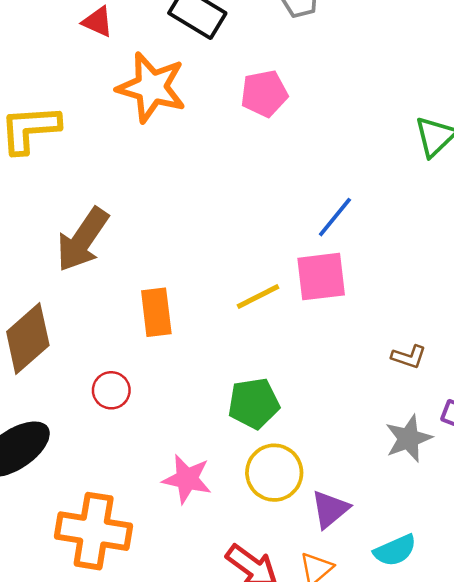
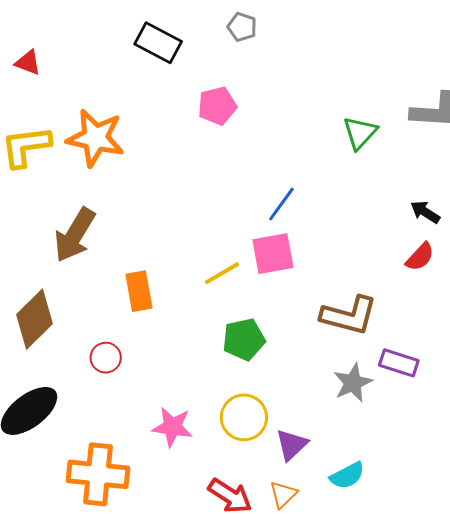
red triangle: (98, 22) -> (28, 62), moved
orange star: (151, 87) -> (95, 138), moved
brown L-shape: (409, 357) -> (349, 315), size x2.0
green pentagon: (254, 403) -> (244, 339), moved

